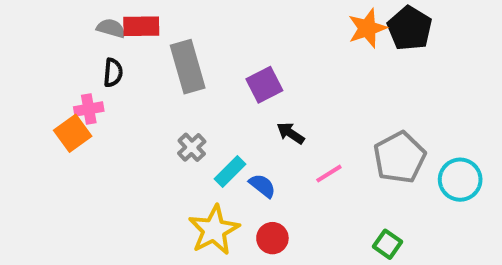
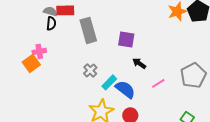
black semicircle: (113, 73) -> (51, 23), moved
purple square: (264, 85) -> (126, 39), turned 36
blue semicircle: (262, 186) -> (125, 89), size x1.5

